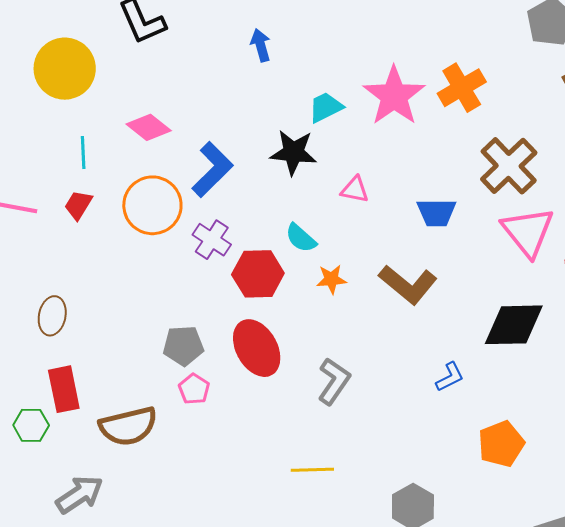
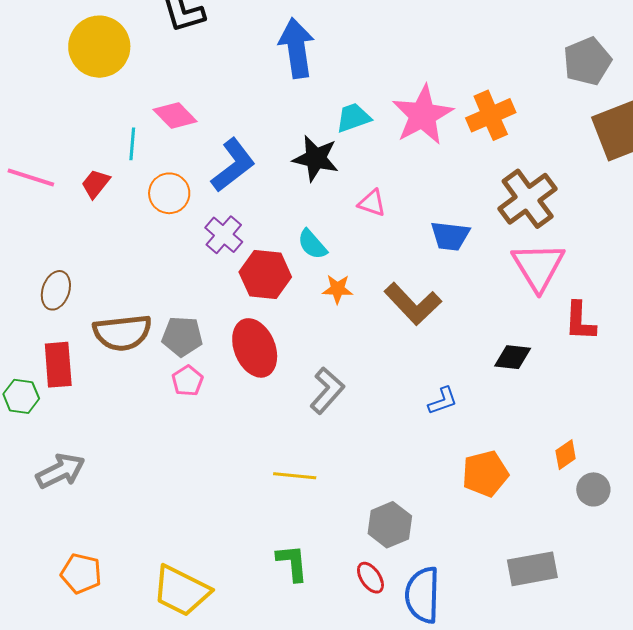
blue arrow: (261, 45) -> (297, 48), size x1.8
cyan line: (83, 153) -> (132, 144), moved
orange circle: (152, 205) -> (169, 193), size x0.7
black diamond: (514, 325) -> (513, 357), size x0.6
brown semicircle: (128, 426) -> (122, 333), moved

